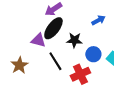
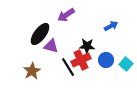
black ellipse: (53, 28) -> (40, 34), moved
red cross: (80, 74) -> (81, 60), moved

